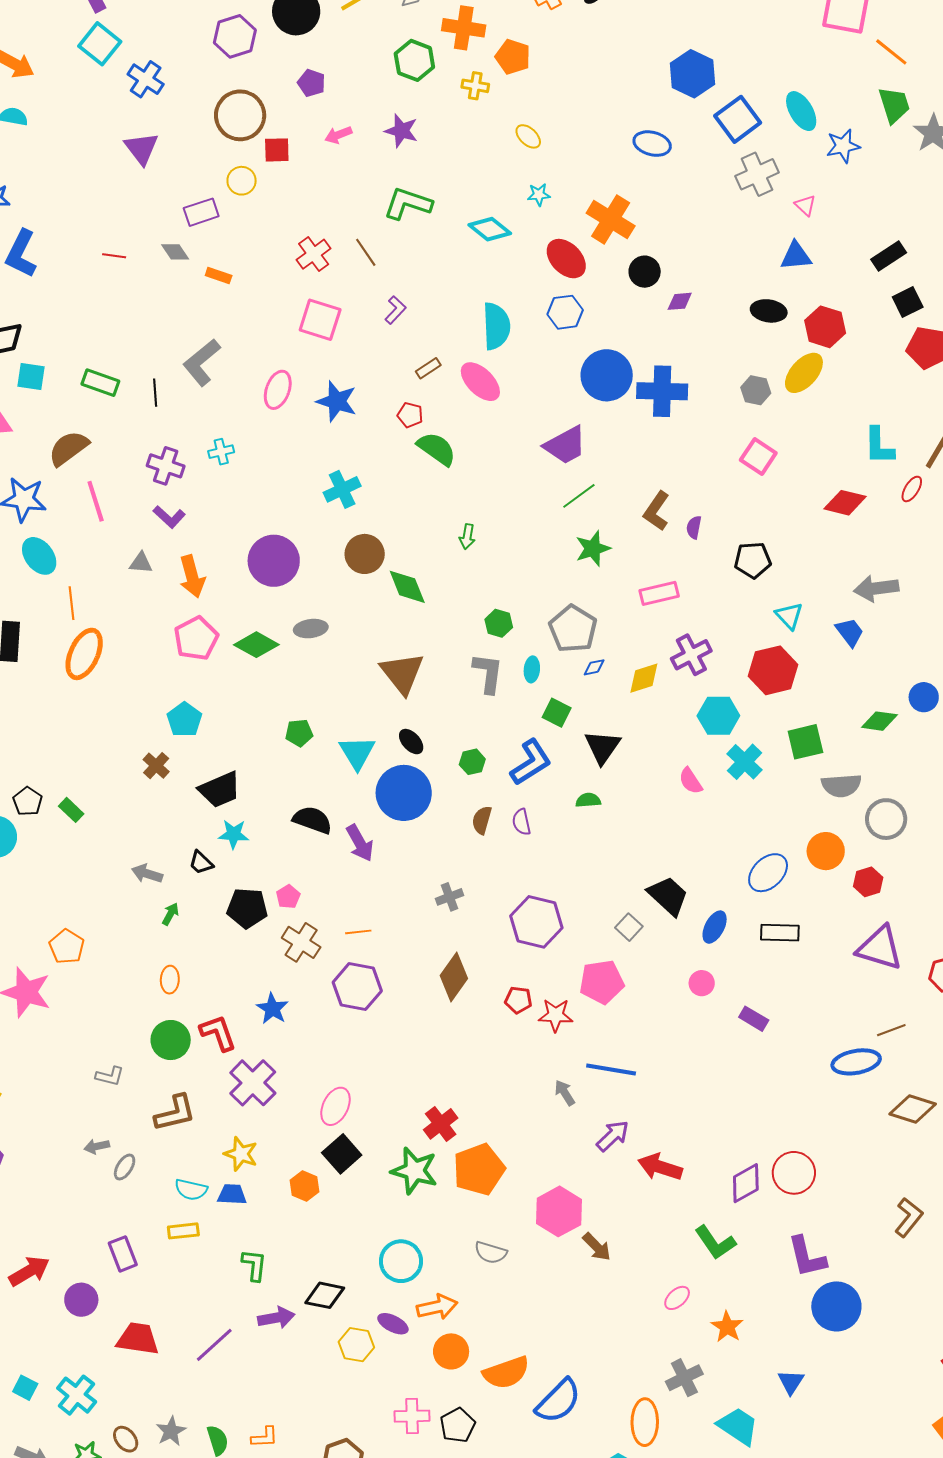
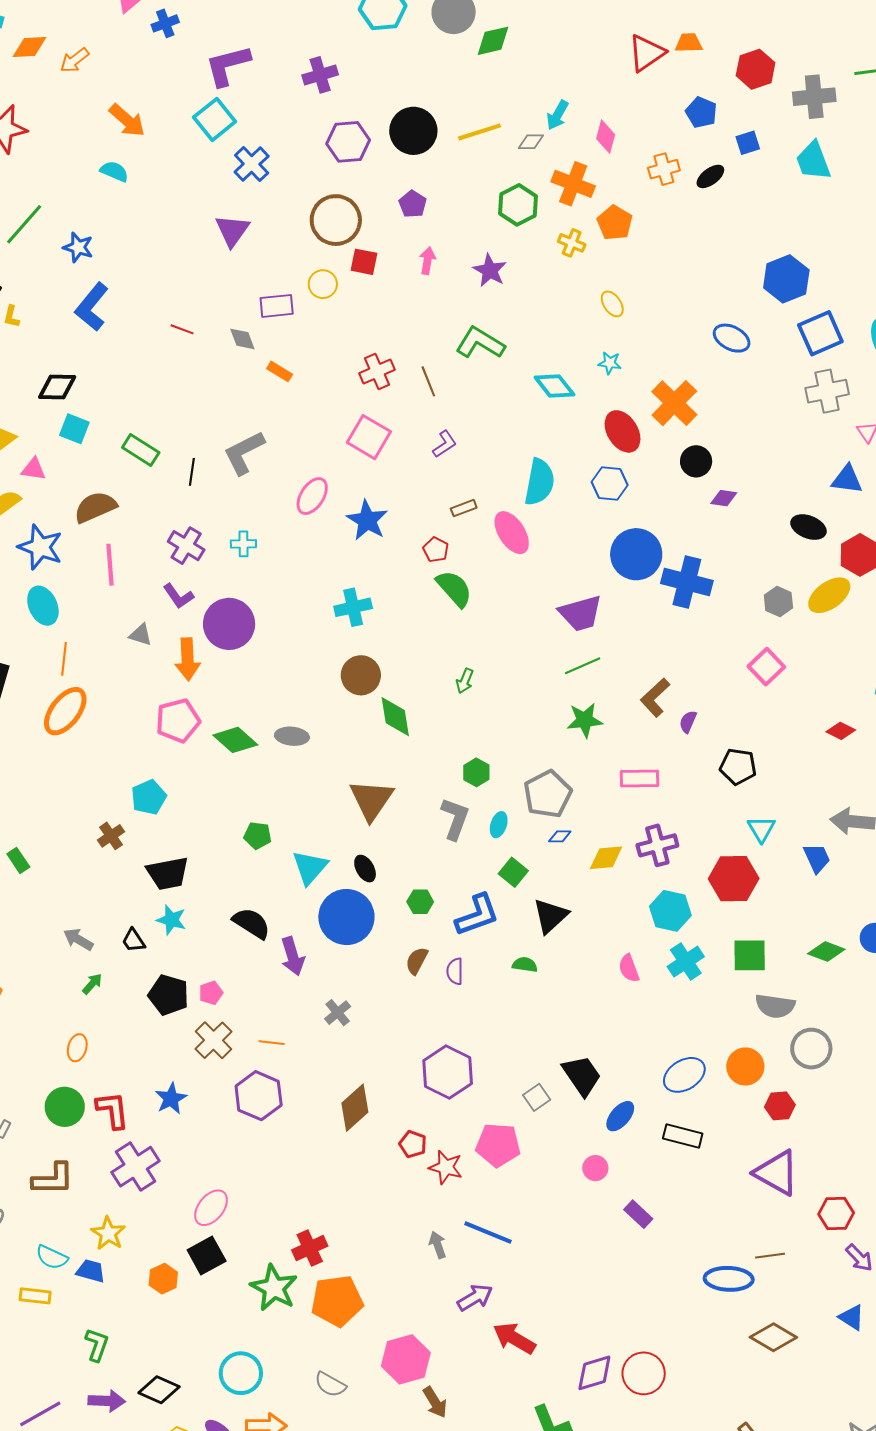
pink arrow: (338, 135) -> (427, 261), turned 108
red diamond: (845, 503) -> (841, 731), size x0.7
purple circle: (274, 561) -> (229, 624), moved
gray cross: (449, 897) -> (338, 1013), moved, turned -32

